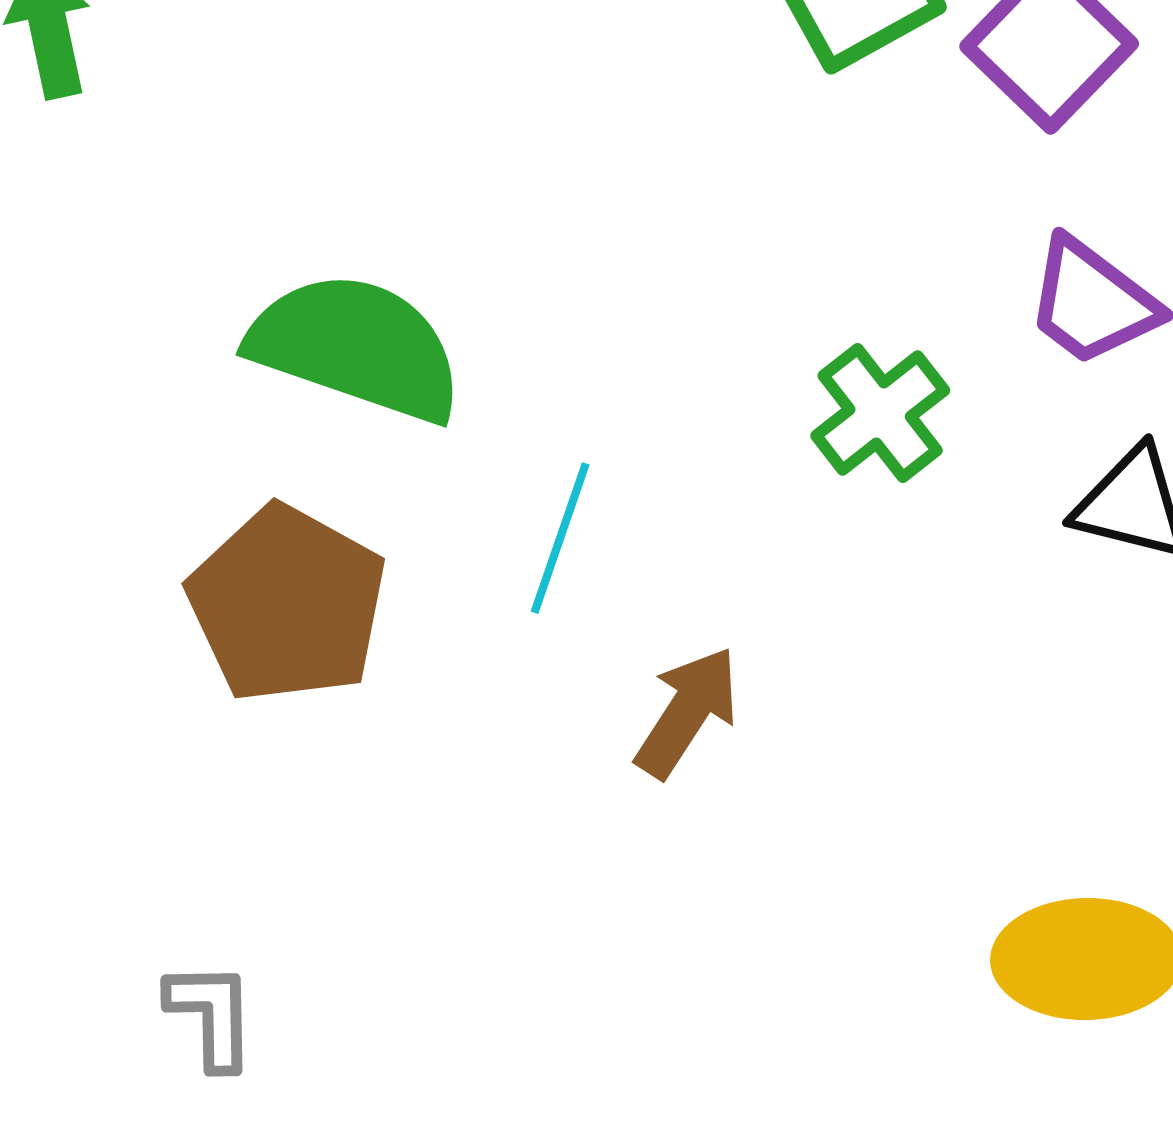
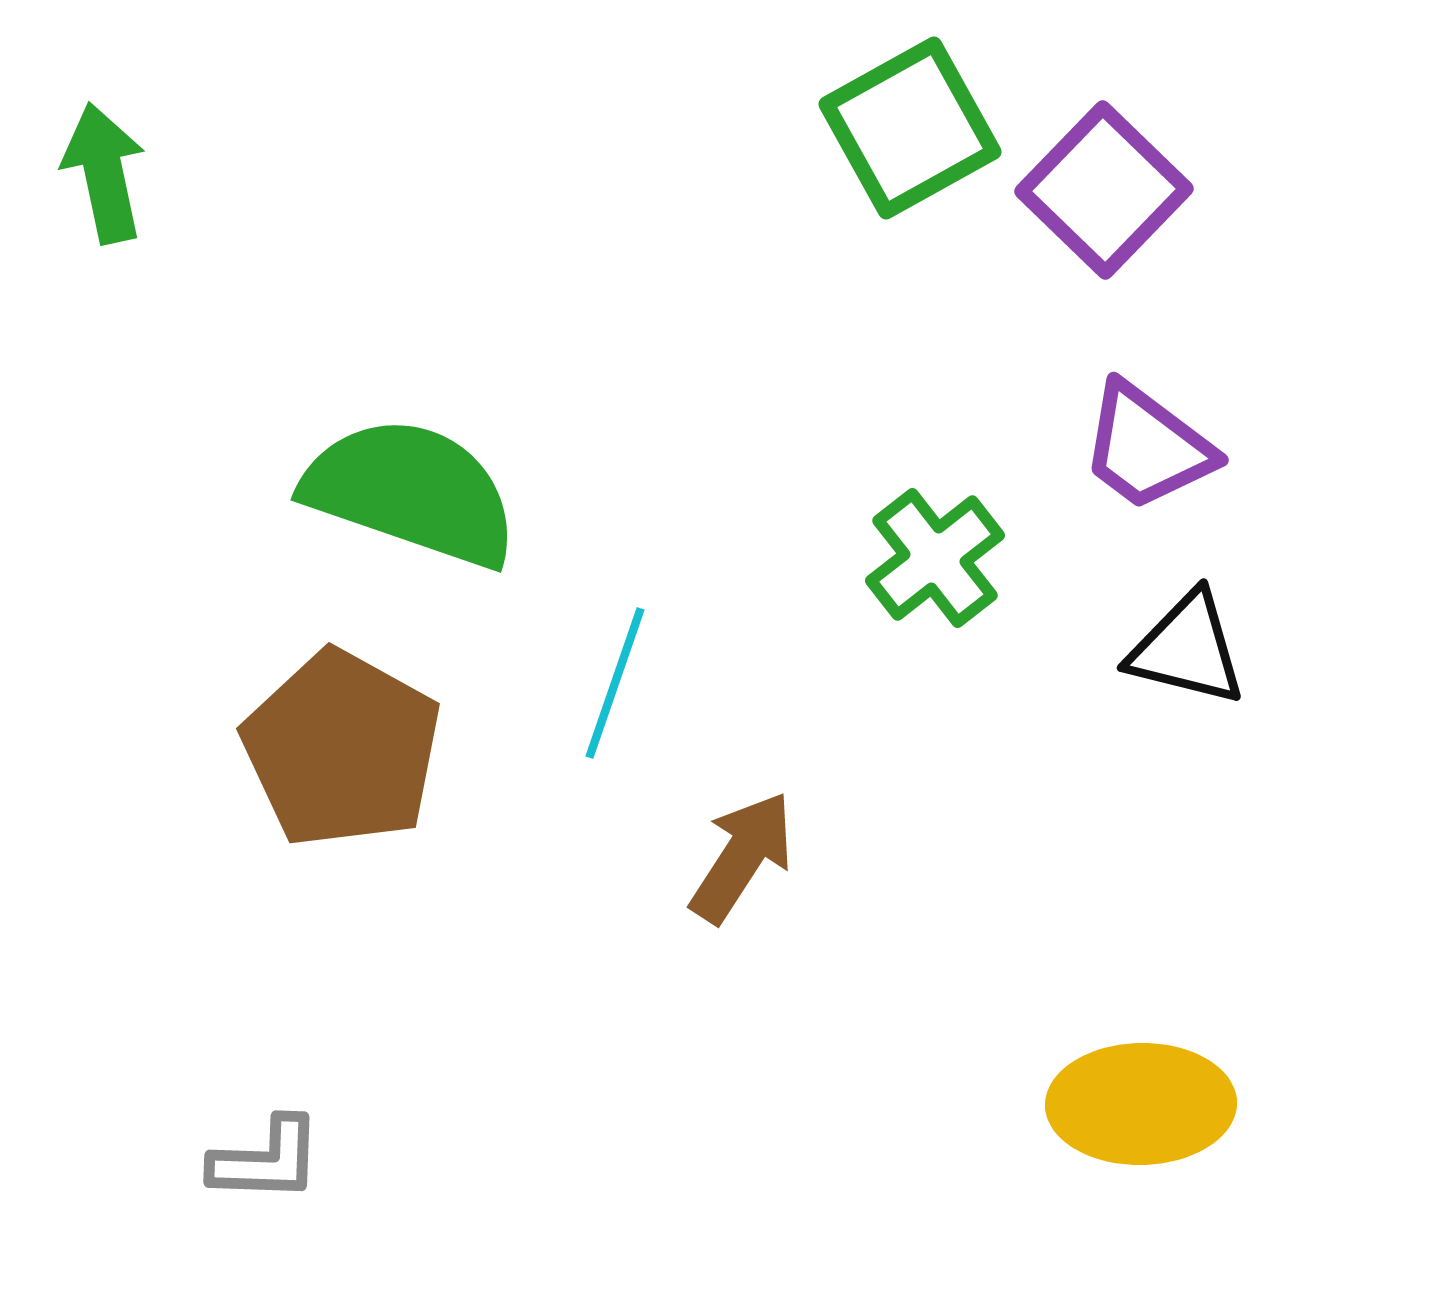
gray L-shape: (211, 1015) -> (266, 1160), turned 93

